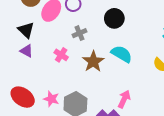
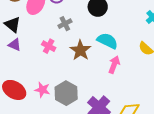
pink arrow: (124, 99) -> (114, 65), moved

